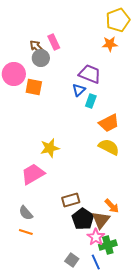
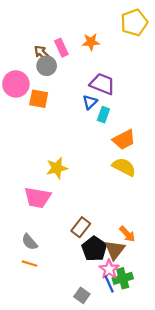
orange star: (110, 44) -> (91, 42), moved
pink trapezoid: (33, 174) -> (38, 198), turned -140
brown rectangle: (71, 200) -> (81, 227), turned -36
blue line: (96, 262) -> (109, 284), moved

